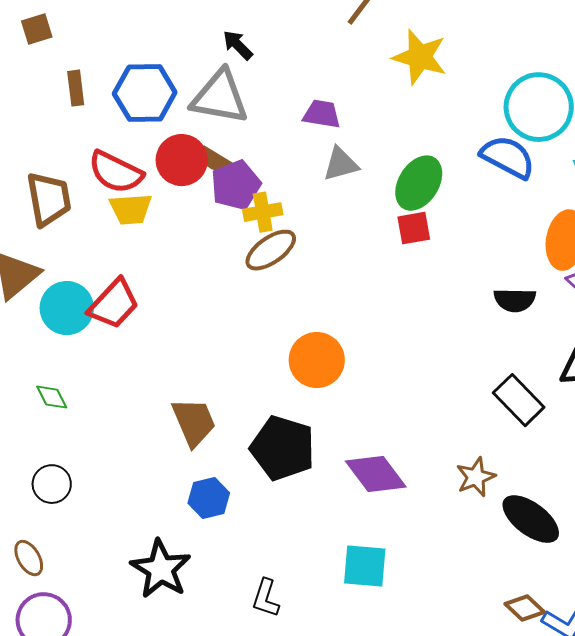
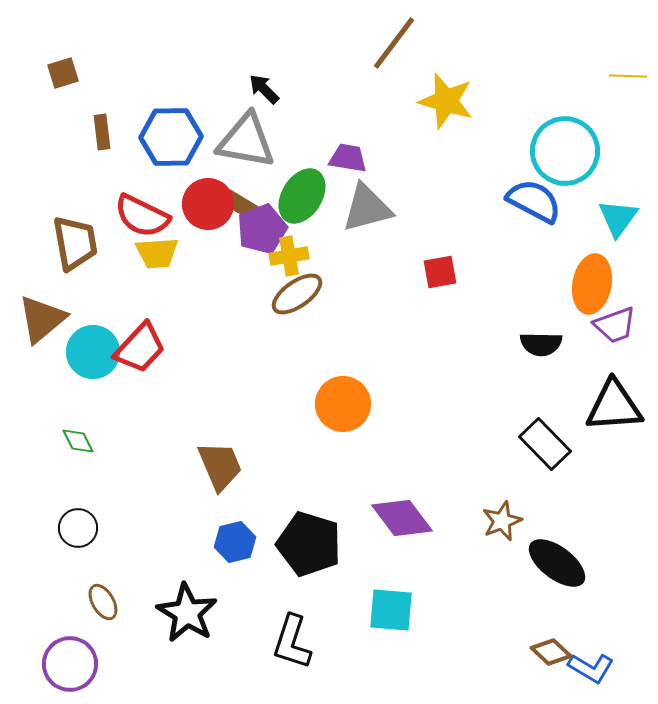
gray triangle: (341, 164) -> (367, 208), size x1.4
green ellipse: (419, 183) -> (302, 196), moved
black pentagon: (283, 448) -> (309, 544), moved
brown ellipse: (29, 558) -> (103, 602), moved
black L-shape: (266, 598) -> (292, 642), size x1.4

